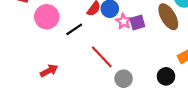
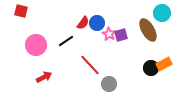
pink circle: (47, 17) -> (36, 45), moved
black circle: (166, 76) -> (151, 68), moved

